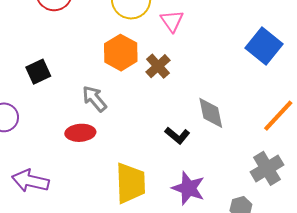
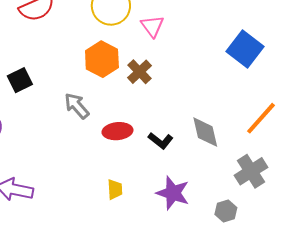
gray diamond: (211, 113) -> (205, 132), moved
red ellipse: (80, 133) -> (117, 131), moved
yellow trapezoid: (130, 183) -> (115, 189), size x0.5

